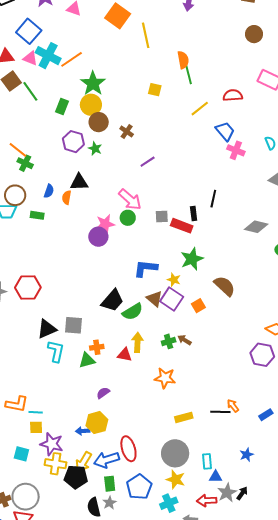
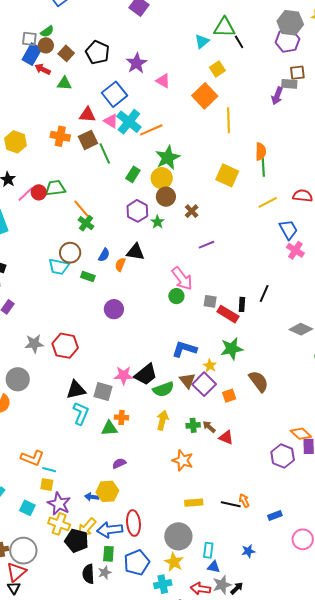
yellow square: (155, 90) -> (227, 175), size x1.6
pink star: (105, 224) -> (124, 375), moved
purple circle: (98, 237) -> (114, 309), moved
red triangle: (125, 355) -> (226, 437), moved

